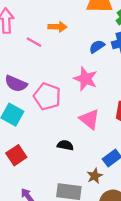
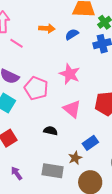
pink line: (34, 42) -> (16, 43), moved
blue semicircle: (97, 46) -> (72, 34), moved

